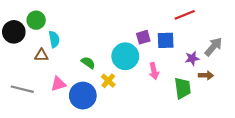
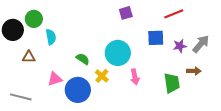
purple square: (143, 37) -> (126, 13), moved
brown triangle: (41, 55) -> (29, 57), moved
purple star: (192, 58) -> (180, 46), moved
pink arrow: (154, 71) -> (135, 77), moved
gray line: (22, 89) -> (21, 97), moved

